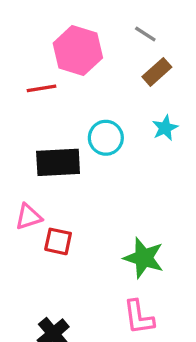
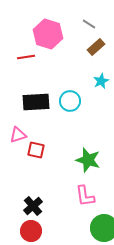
cyan circle: (106, 138) -> (70, 101), moved

